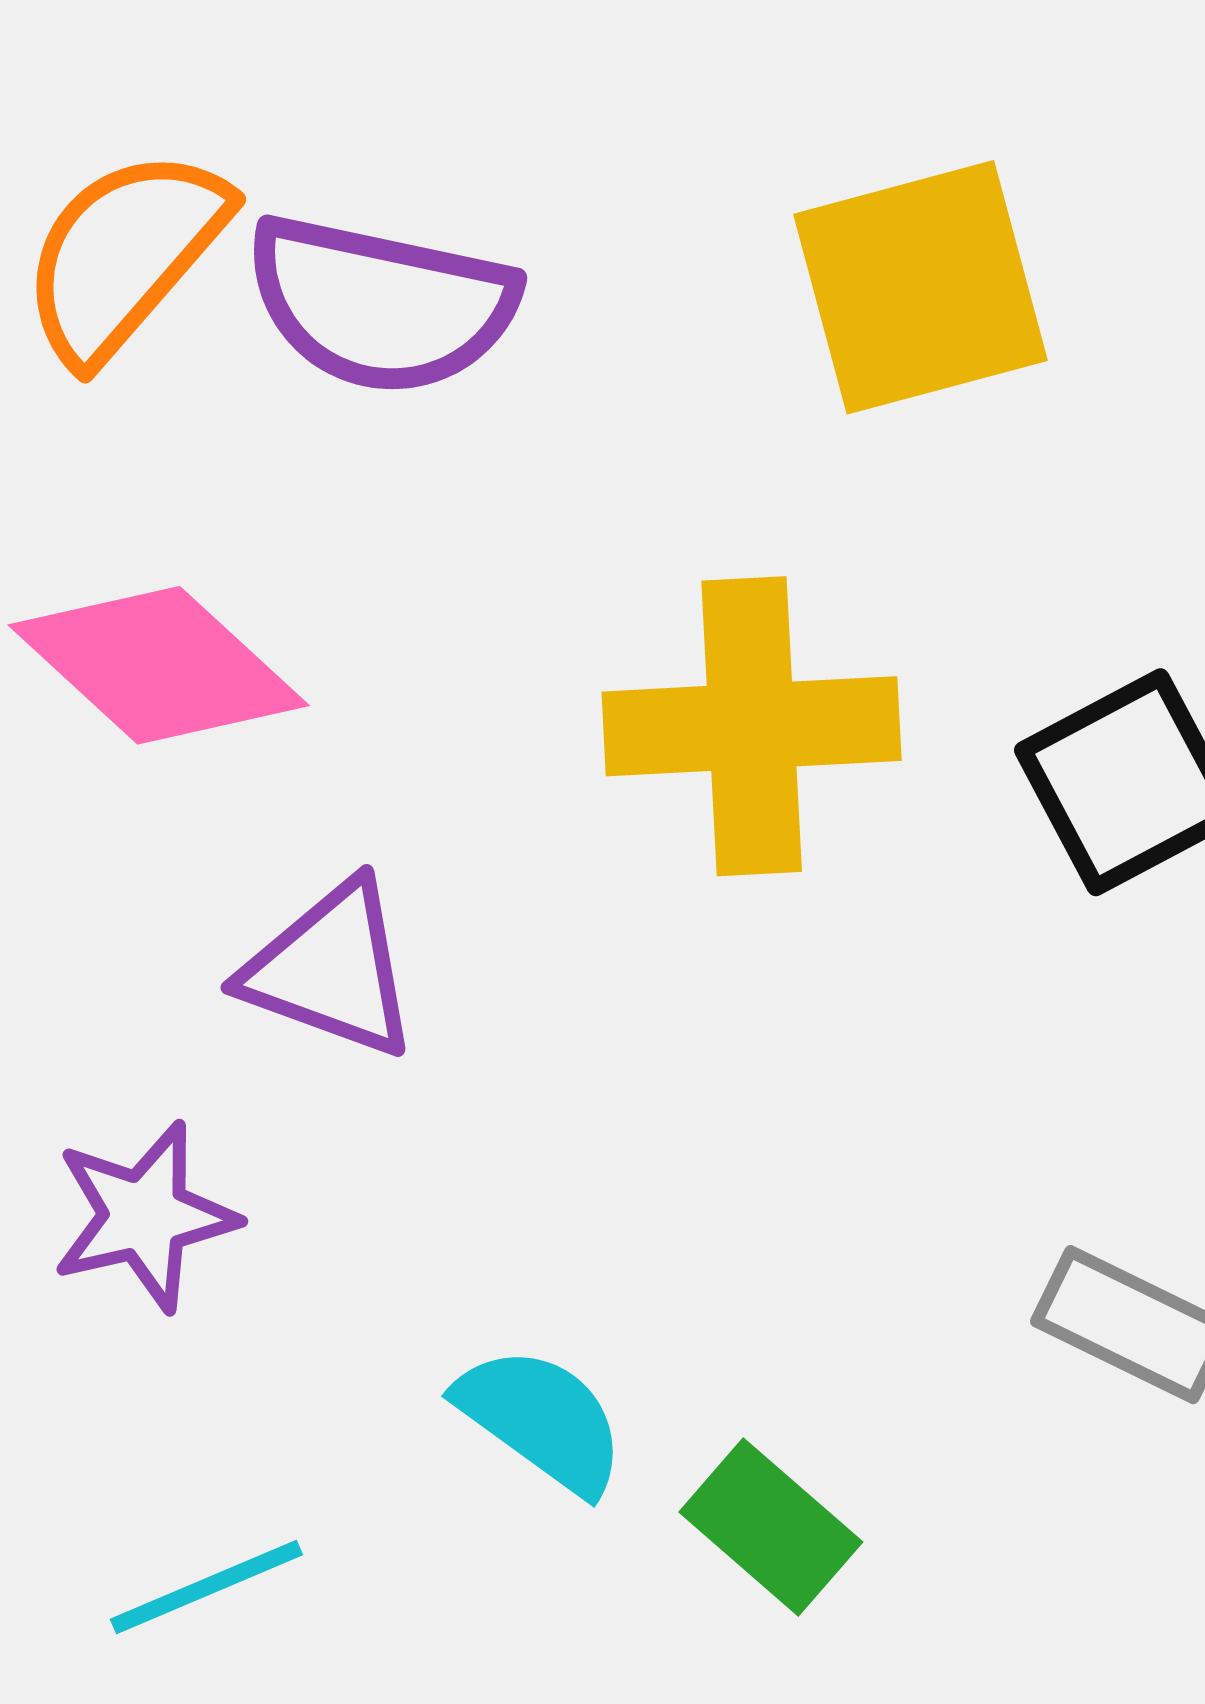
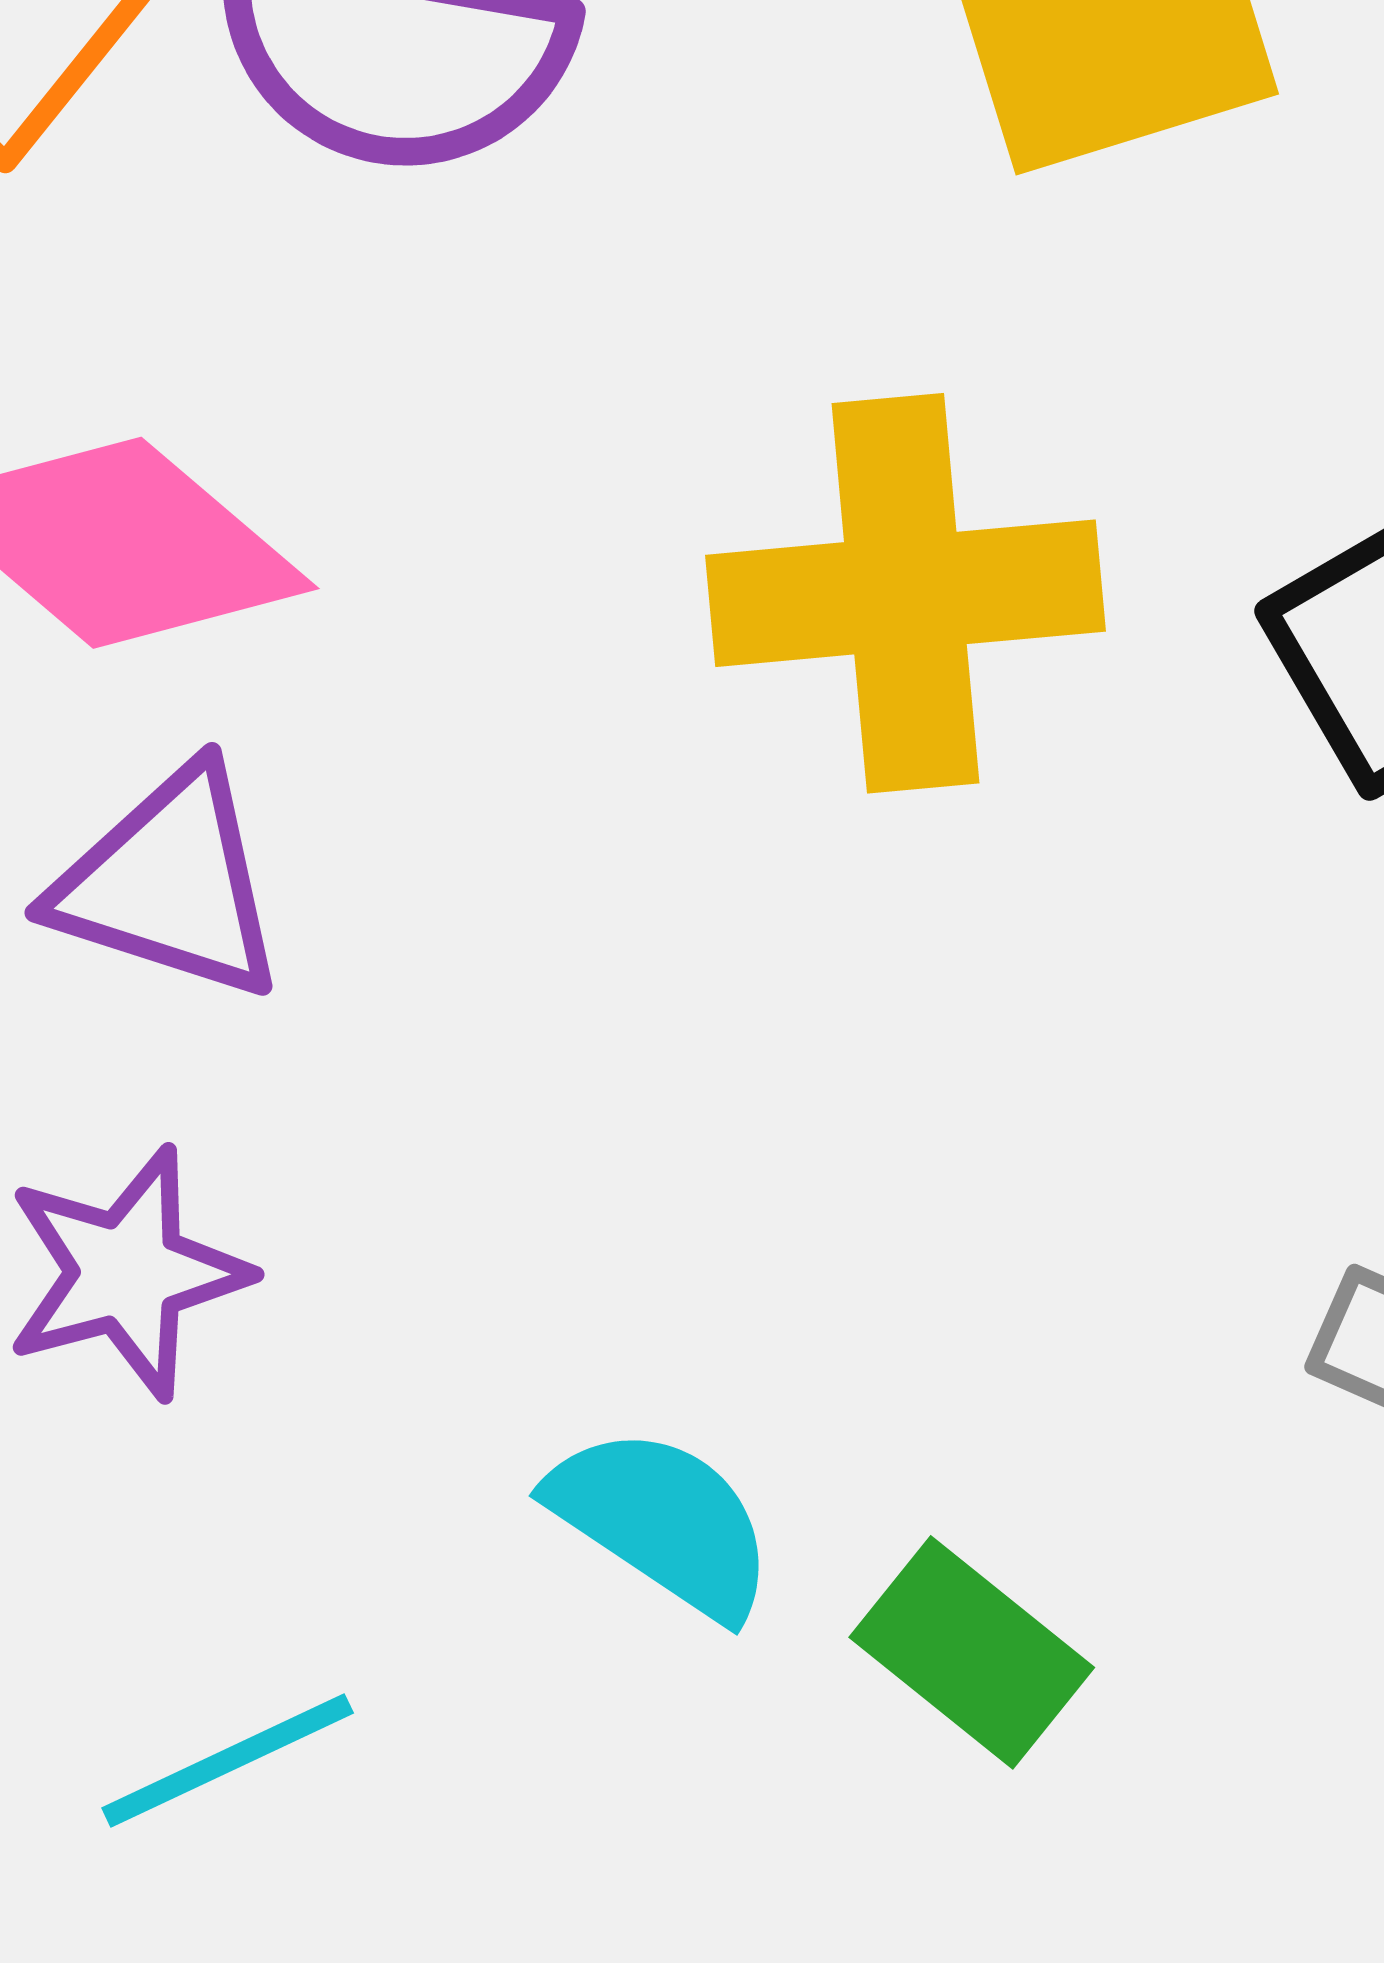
purple triangle: (331, 969) -> (170, 884), moved

